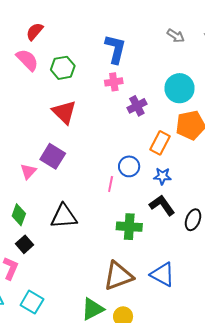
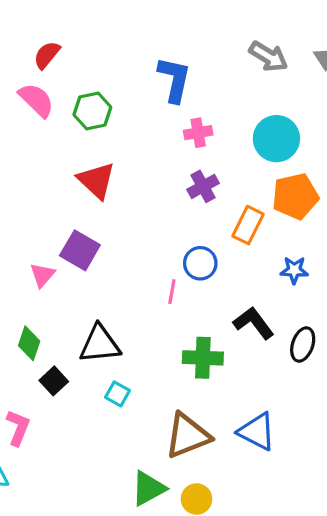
gray arrow: (176, 36) -> (268, 56), size x1.4
pink cross: (114, 82) -> (198, 133), moved
purple cross: (137, 106) -> (203, 186), moved
blue star: (162, 176) -> (294, 270), moved
black square: (24, 244) -> (54, 381), moved
cyan square: (32, 302) -> (117, 394), moved, size x0.7

